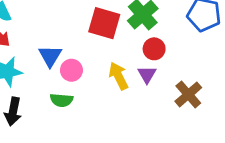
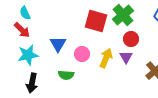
pink circle: (71, 70) -> (82, 54), moved
yellow arrow: (118, 76) -> (106, 58), turned 48

